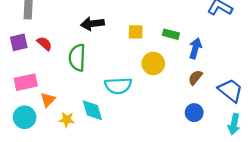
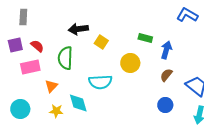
yellow square: (136, 32) -> (101, 42), moved, turned 32
pink rectangle: (26, 82) -> (30, 67), moved
orange triangle: (48, 100) -> (51, 86), moved

